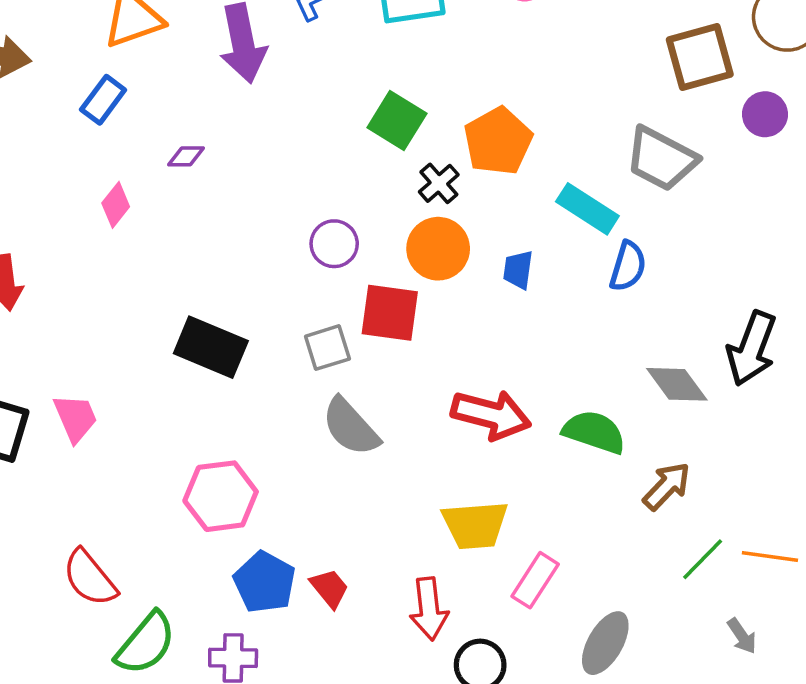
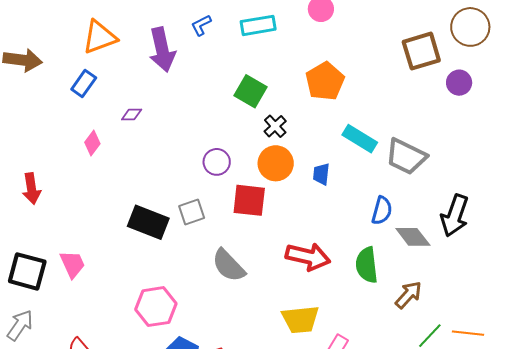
orange pentagon: (498, 141) -> (325, 81), moved
gray trapezoid: (661, 159) -> (406, 157), moved
blue semicircle: (628, 266) -> (382, 211), moved
gray square: (327, 348) -> (192, 212), moved
green semicircle: (594, 432) -> (367, 265), turned -114

